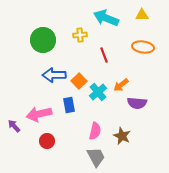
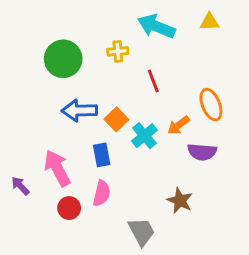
orange ellipse: (143, 47) -> (211, 105), moved, turned 60
pink arrow: (39, 114) -> (57, 168), turned 75
pink semicircle: (95, 131) -> (102, 193), moved

